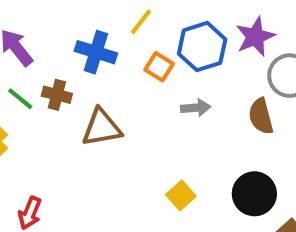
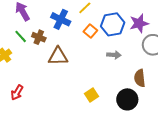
gray arrow: (196, 108) -> (114, 55), moved
brown semicircle: (261, 116) -> (140, 78), moved

